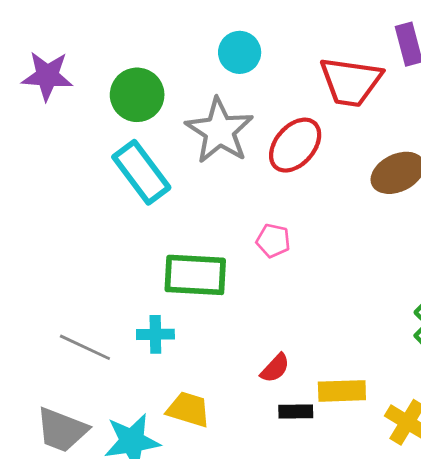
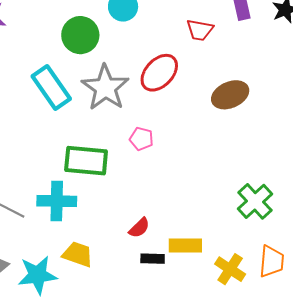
red trapezoid: (351, 82) -> (200, 30), size x0.6
green circle: (137, 95) -> (80, 35), moved
gray star: (219, 131) -> (105, 88), moved
cyan cross: (155, 334) -> (57, 201), size x1.5

